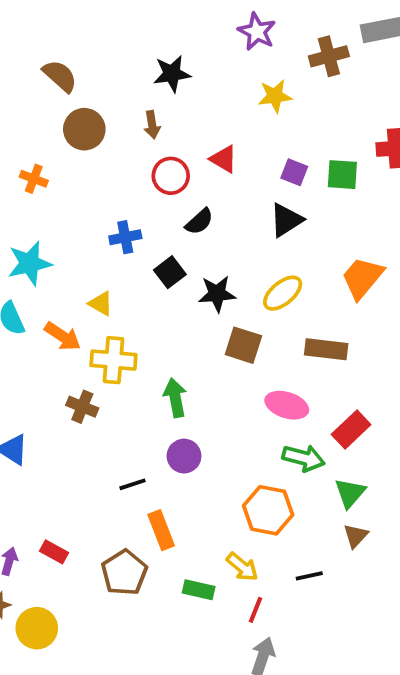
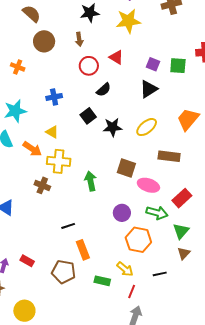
yellow star: (275, 96) -> (128, 21), moved, size x1.4
blue cross: (125, 237) -> (54, 97), moved
brown square: (243, 345) -> (126, 168), moved
purple circle: (184, 456) -> (122, 213), moved
brown pentagon: (124, 573) -> (64, 272), turned -30
yellow circle: (37, 628) -> (24, 311), moved

